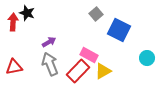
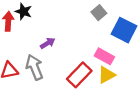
pink rectangle: (89, 55) -> (104, 56), moved
gray arrow: (50, 64) -> (34, 67), moved

